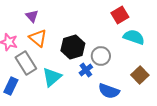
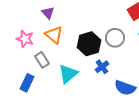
gray circle: (101, 56) -> (115, 38), moved
gray rectangle: (26, 63) -> (42, 60), size x0.7

